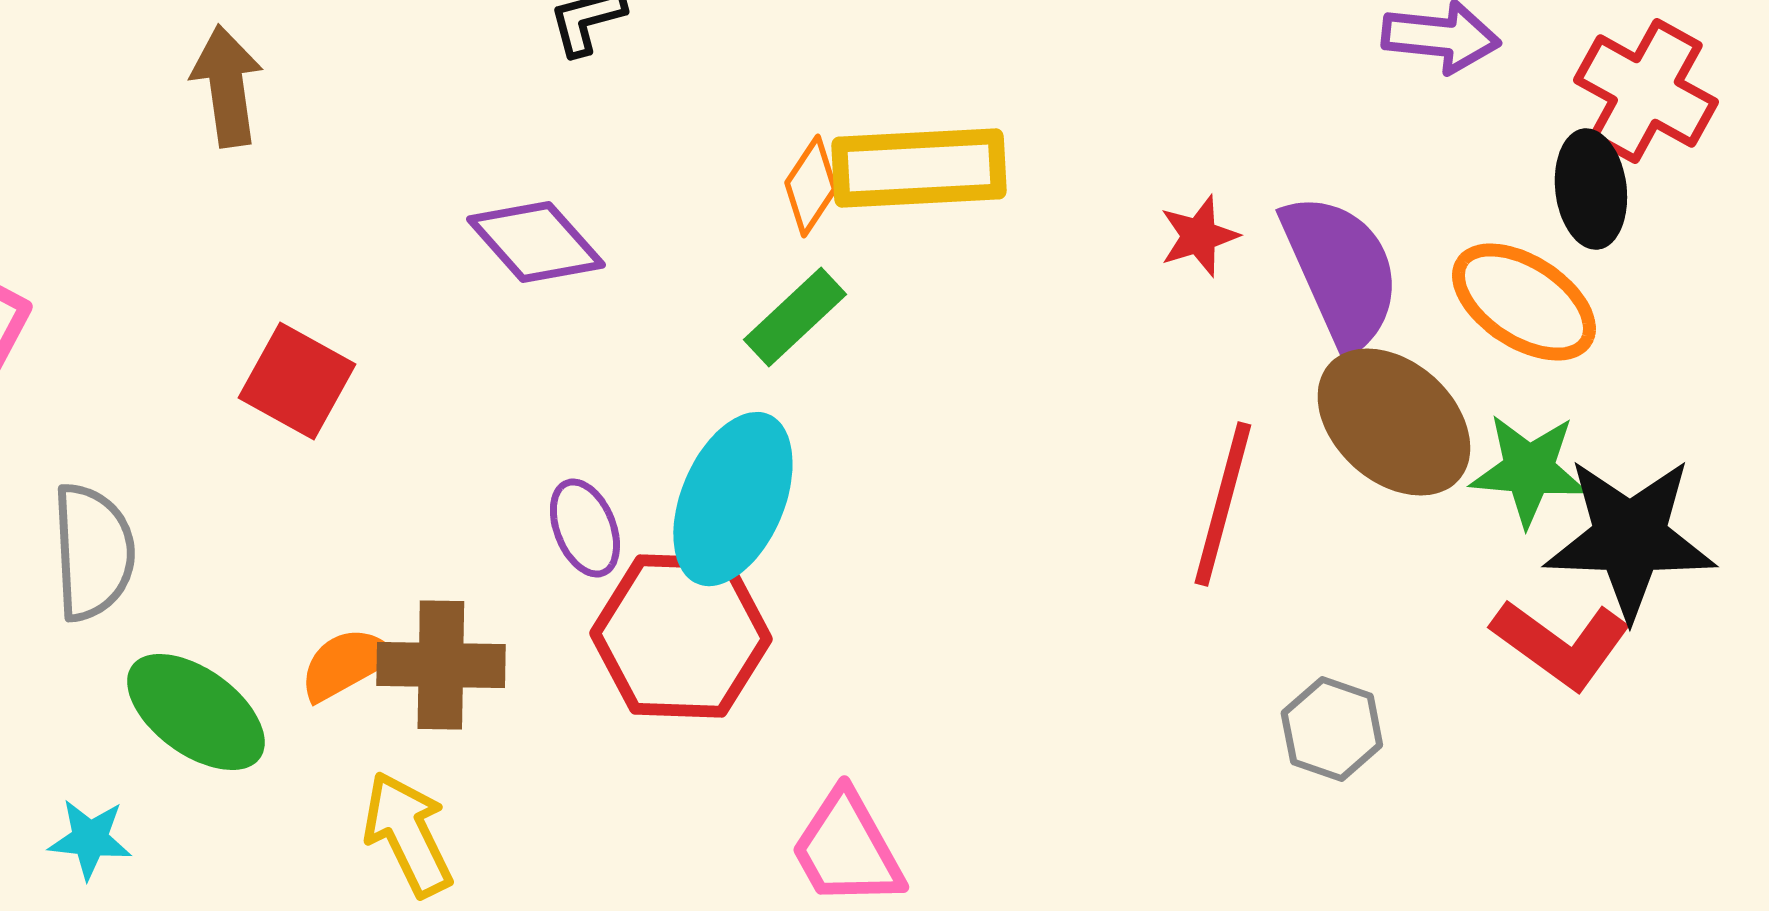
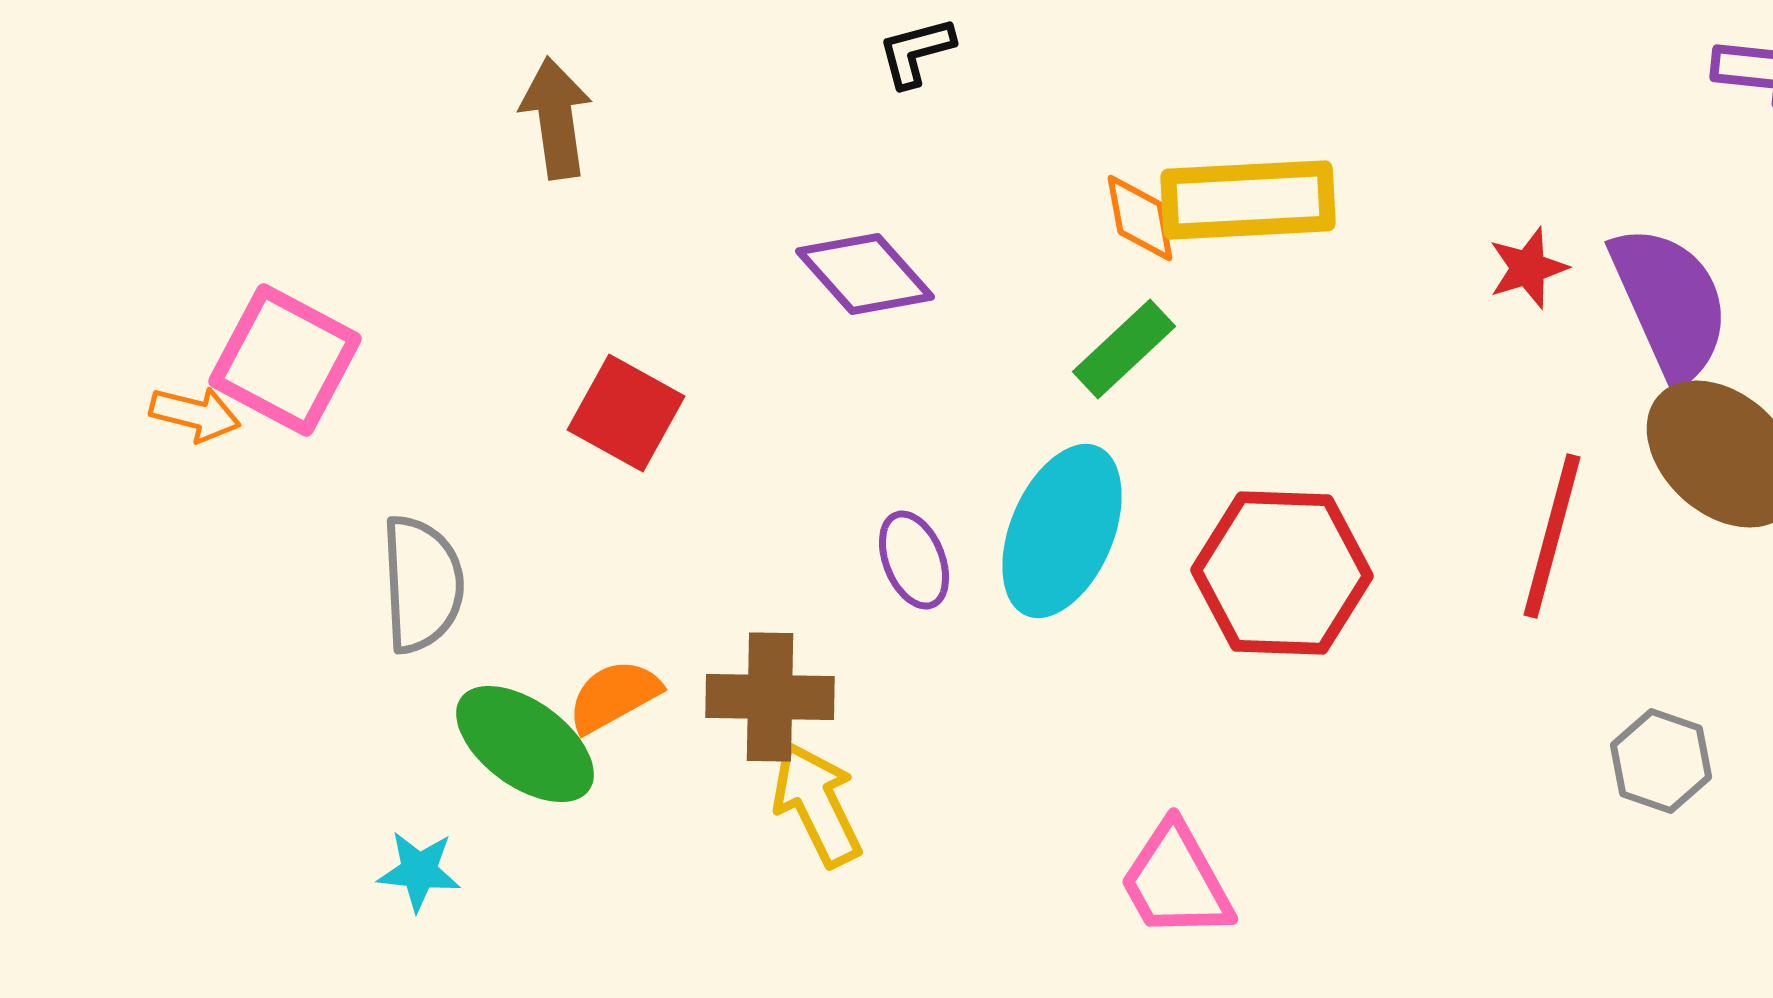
orange diamond: (811, 186) -> (1140, 218), turned -44
red hexagon: (681, 636) -> (1282, 573), moved
orange semicircle: (346, 664) -> (614, 696), moved
yellow arrow: (408, 834) -> (817, 804), moved

